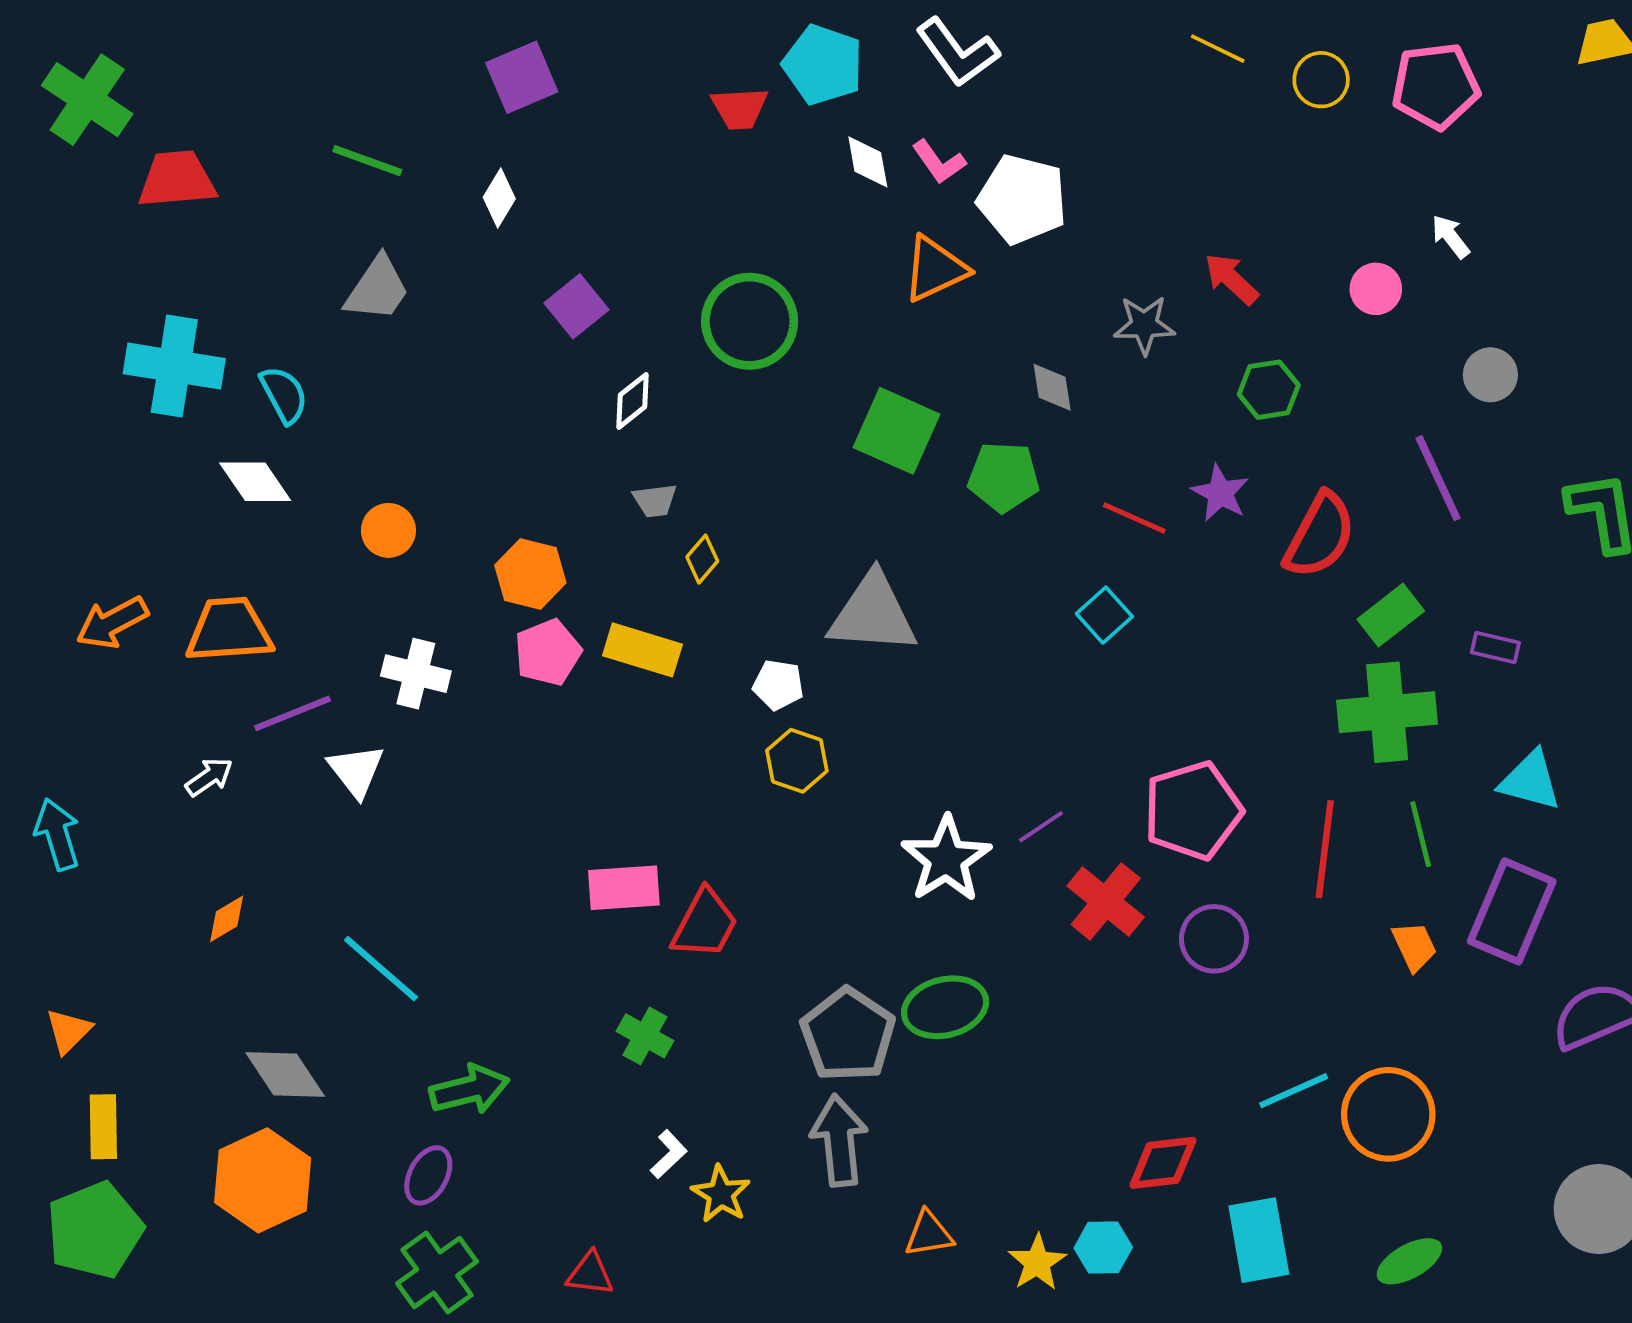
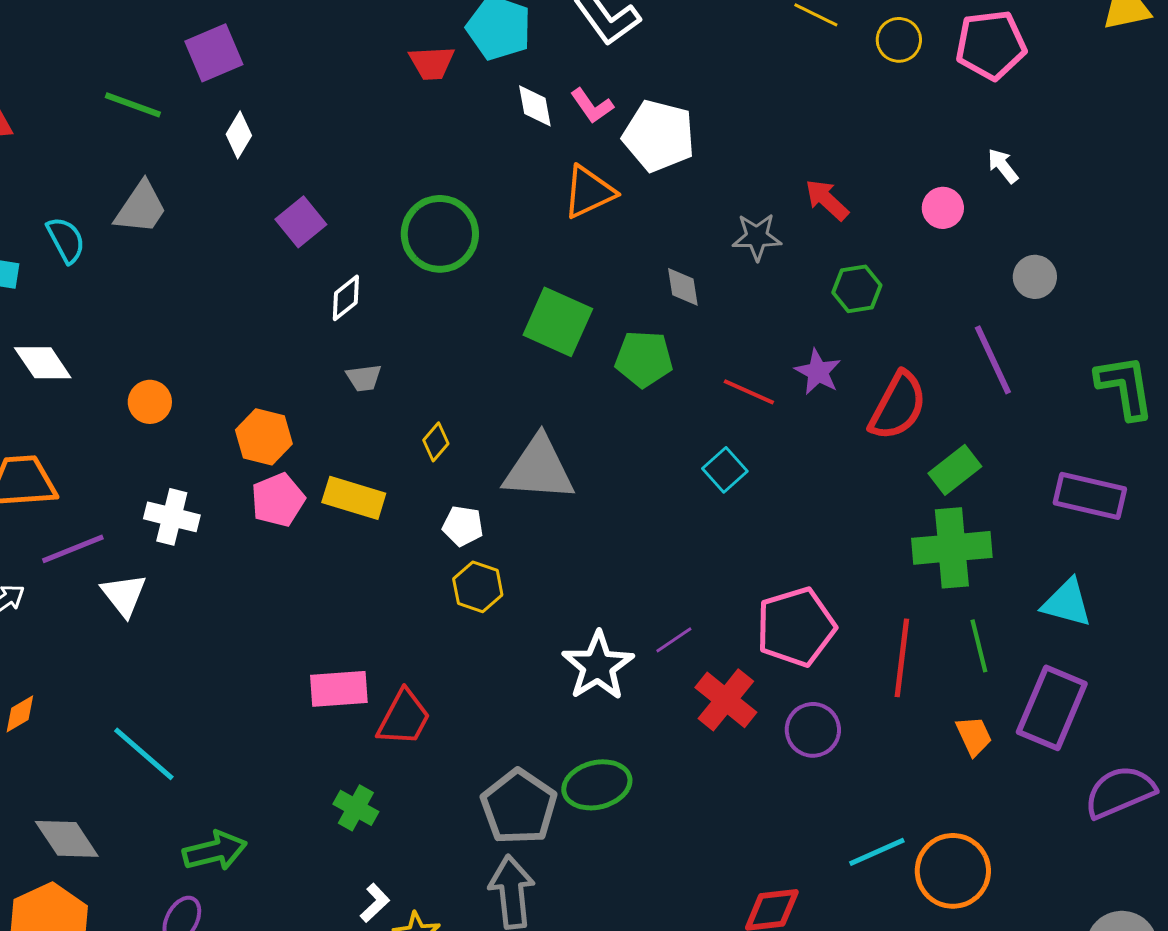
purple square: (522, 77) -> (214, 53), moved
cyan semicircle: (284, 395) -> (66, 240), moved
yellow diamond: (702, 559) -> (436, 442), moved
purple rectangle: (1495, 647) -> (1090, 496), moved, size x1.8

